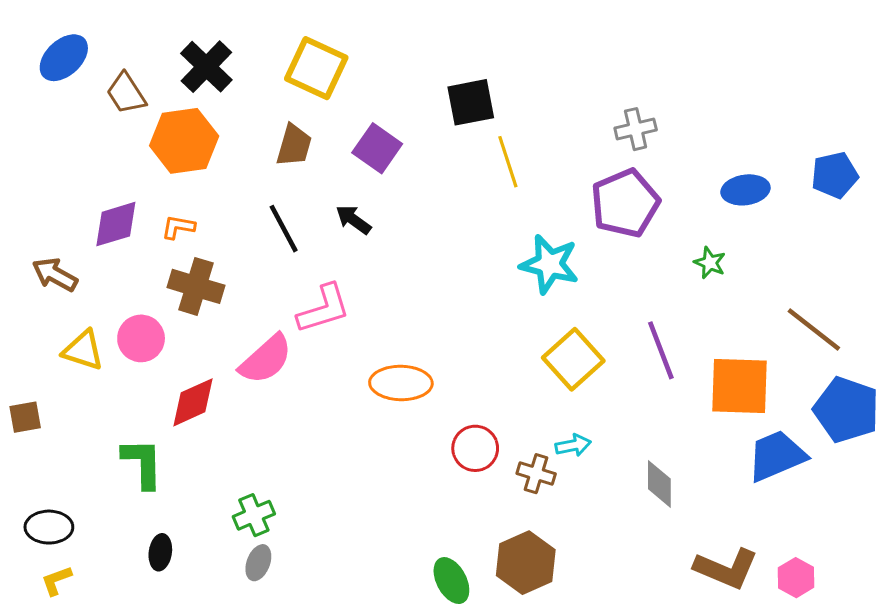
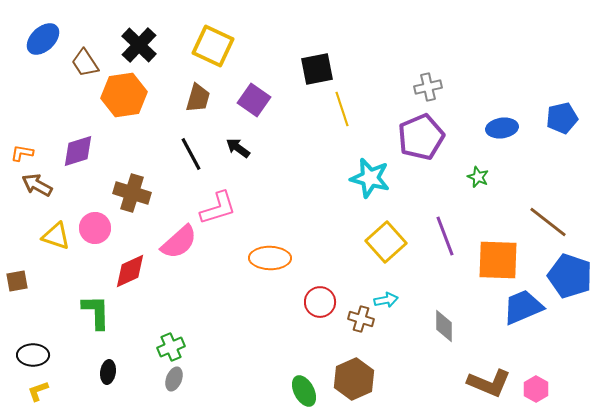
orange L-shape: (178, 227) -> (22, 153), moved

